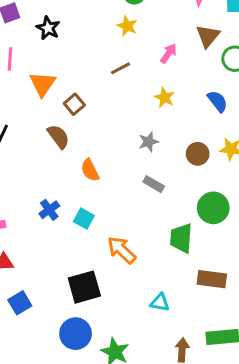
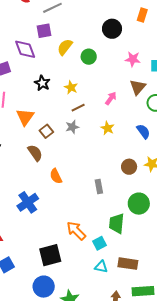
yellow star: (127, 26) -> (71, 87), moved
black star: (48, 28) -> (42, 83), moved
gray star: (149, 142) -> (72, 127), moved
gray rectangle: (154, 184) -> (99, 187), turned 48
blue cross: (49, 210) -> (28, 202), size x1.5
cyan square: (84, 219) -> (100, 243), moved, turned 32
brown rectangle: (212, 279) -> (128, 264), moved

